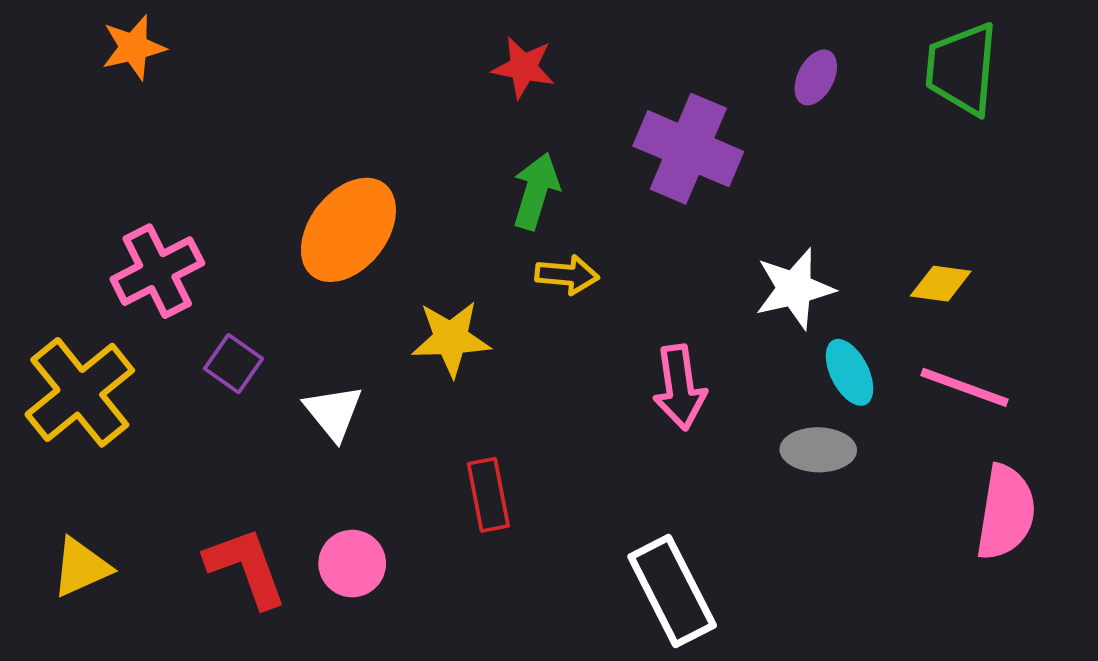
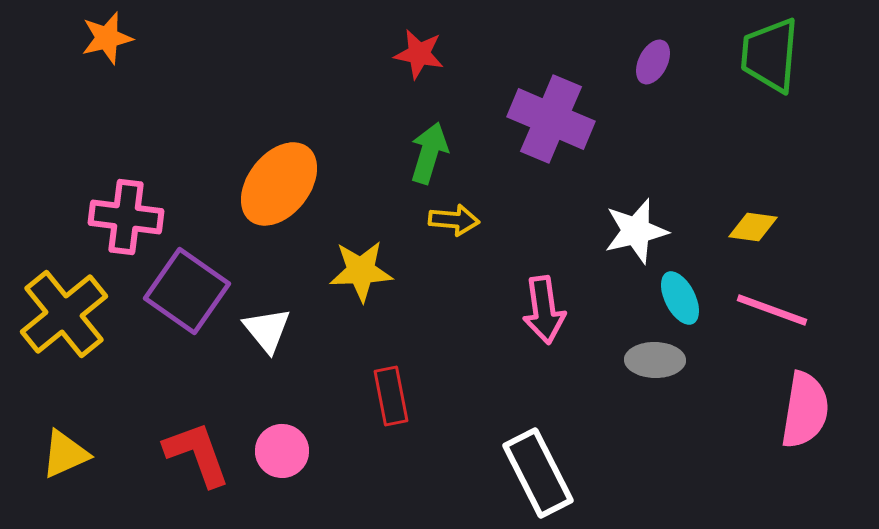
pink cross: (157, 271) -> (126, 217), turned 34
purple square: (234, 364) -> (187, 291), size x1.8

